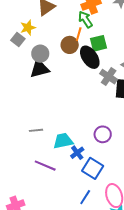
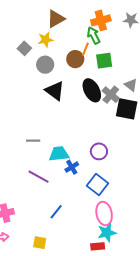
yellow star: (28, 28) -> (46, 40), moved
black ellipse: (90, 57) -> (92, 90), moved
black triangle: (40, 69) -> (55, 91), moved, turned 45
blue square: (93, 168) -> (98, 184), moved
blue line: (85, 197) -> (56, 212), moved

